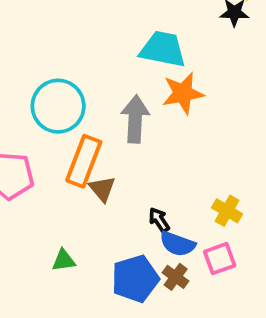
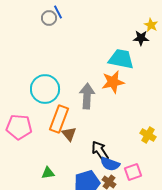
cyan trapezoid: (163, 49) -> (121, 59), moved
yellow cross: (227, 211) -> (148, 135), moved
black arrow: (159, 220) -> (100, 151), size x1.5

